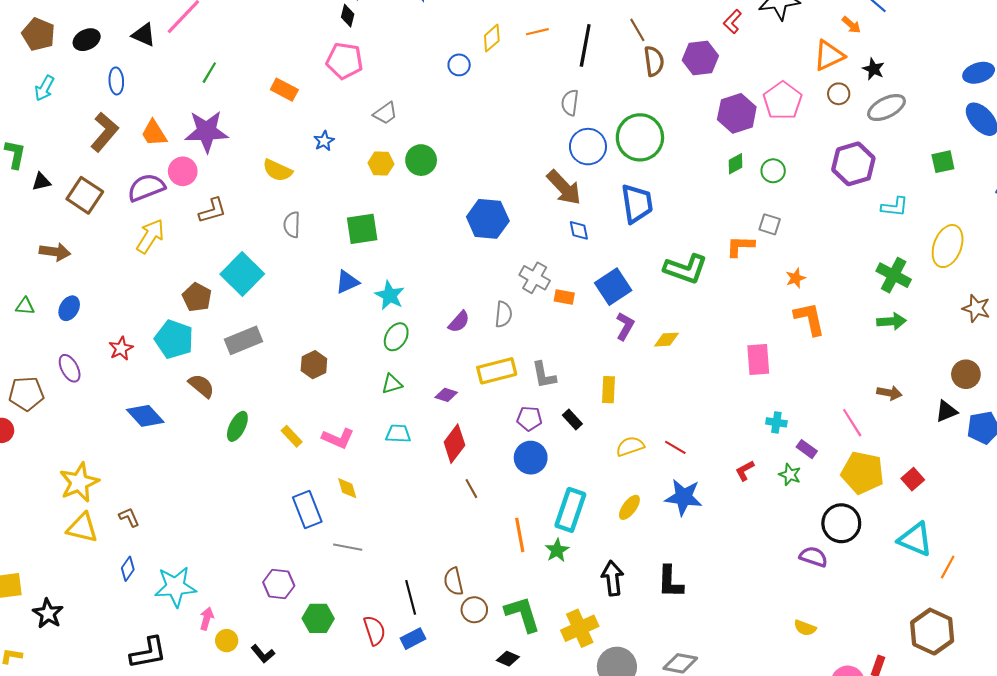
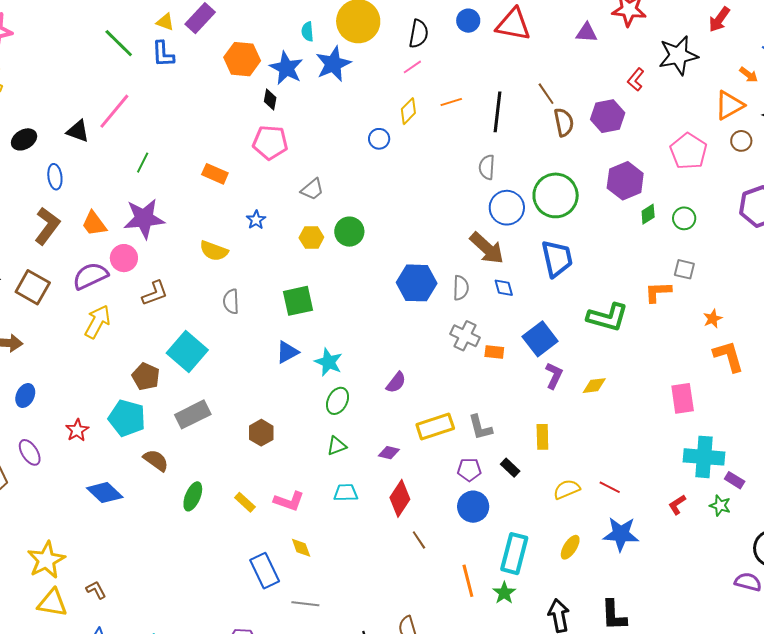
purple hexagon: (737, 113) -> (625, 181), moved
gray semicircle: (504, 314) -> (461, 288), moved
cyan cross: (776, 422) -> (704, 457), size x2.0

